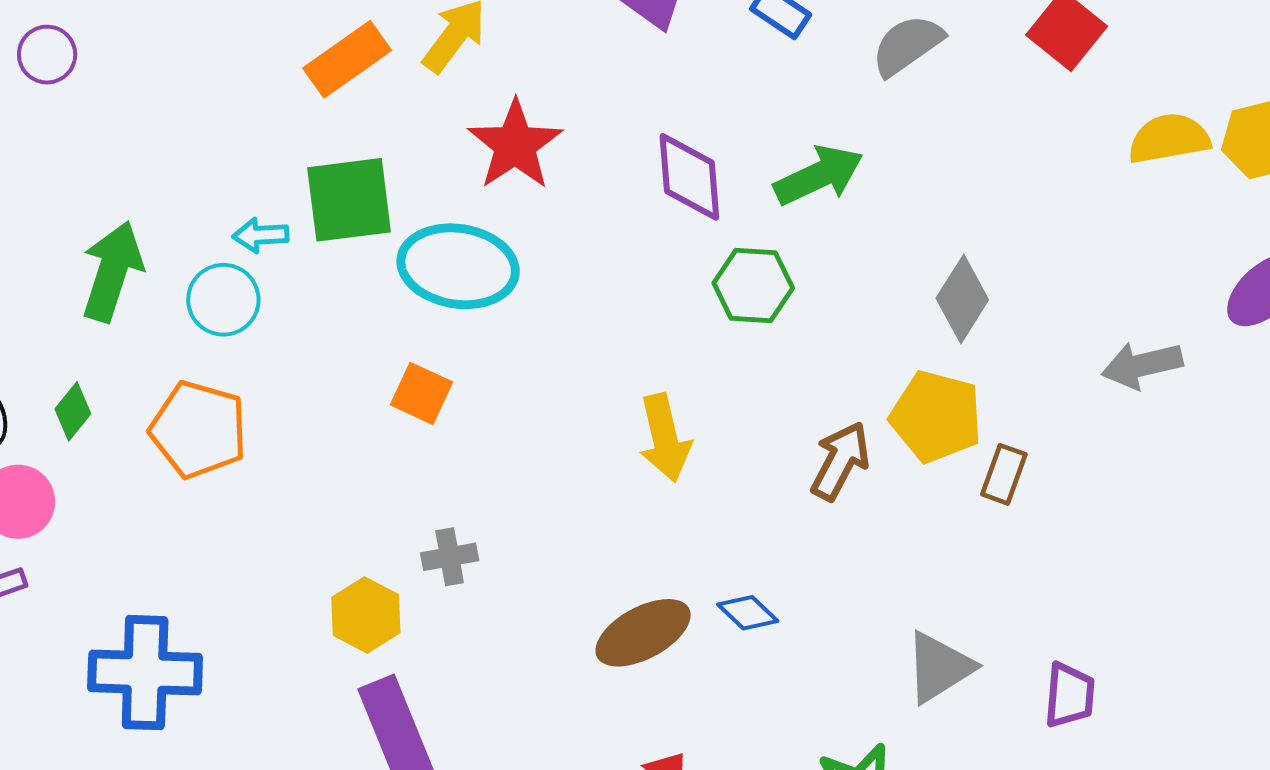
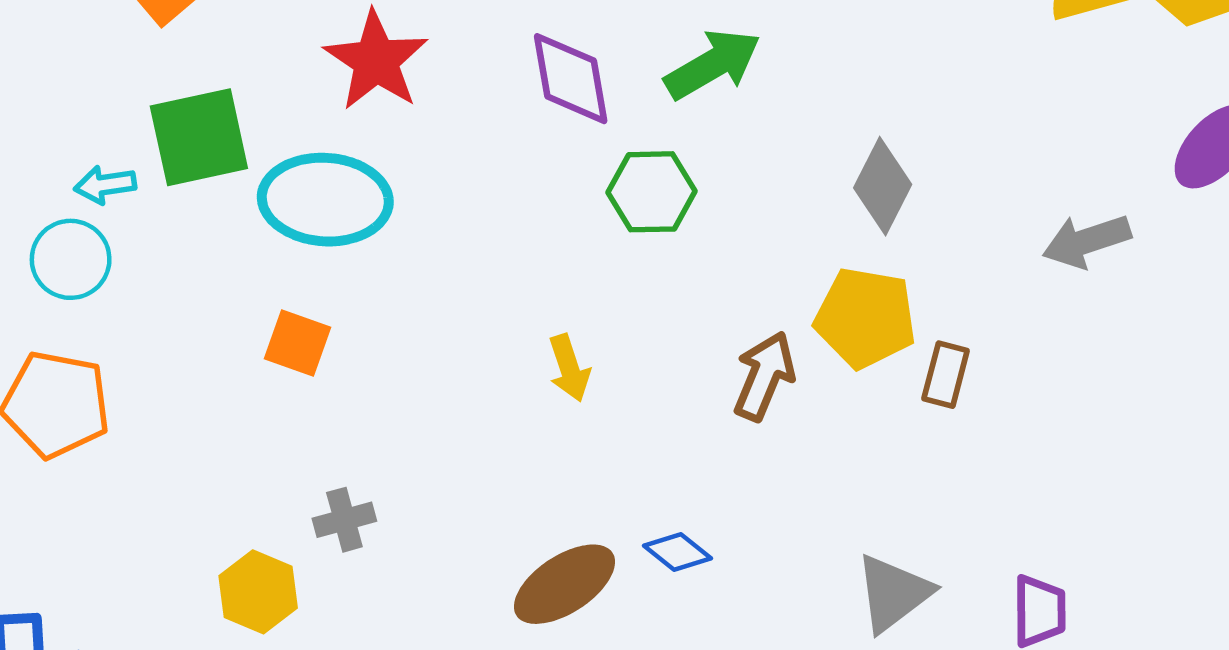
yellow arrow: (665, 438) -> (569, 368), size x0.7

